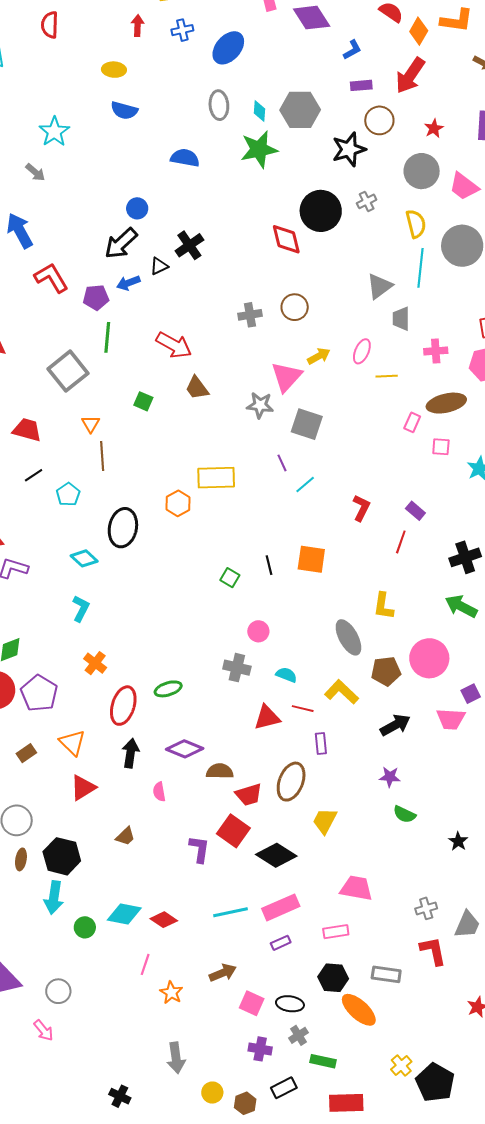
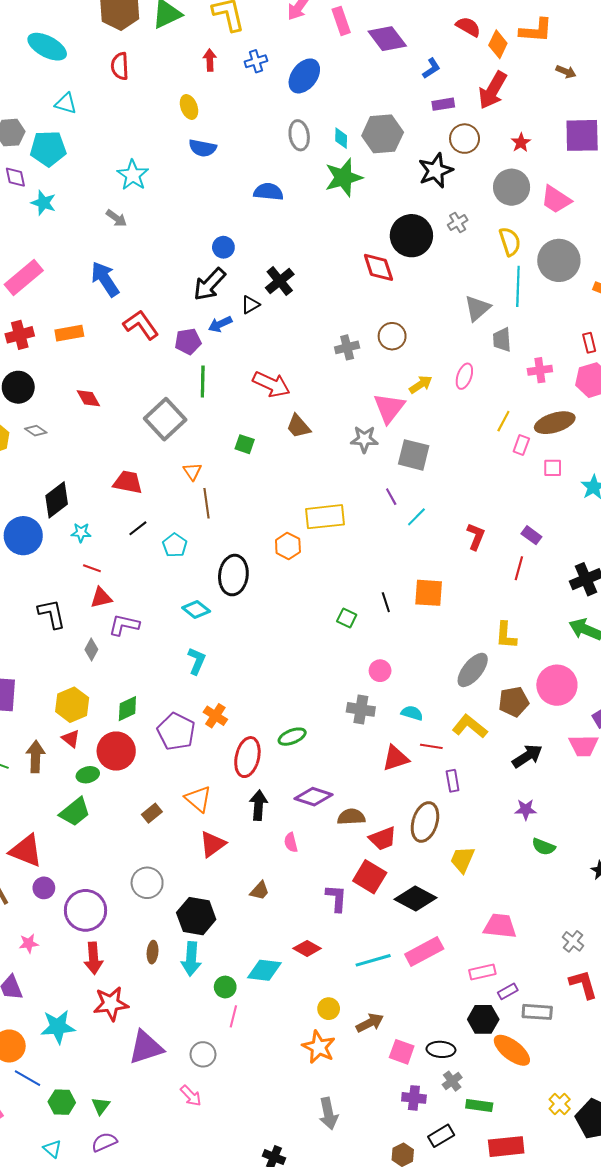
yellow ellipse: (114, 70) -> (189, 107), turned 70
yellow line: (387, 376) -> (503, 421), moved, turned -55
gray ellipse: (348, 637) -> (473, 670), turned 72
purple pentagon: (39, 693) -> (176, 732), moved
brown ellipse: (21, 859) -> (153, 952), moved
gray cross: (426, 908) -> (573, 941), turned -30
red diamond: (164, 920) -> (307, 948), moved
purple rectangle: (281, 943) -> (508, 991), moved
pink line: (145, 964) -> (233, 1016), moved
orange star: (171, 993) -> (319, 1047), size x1.4
yellow circle: (212, 1093) -> (329, 1009), moved

